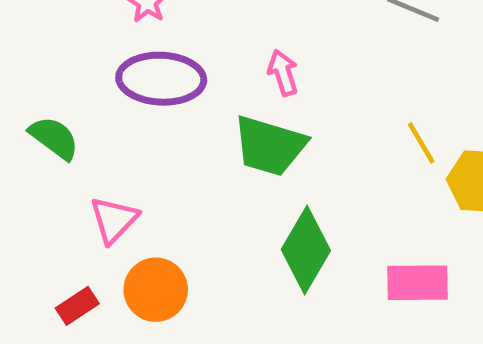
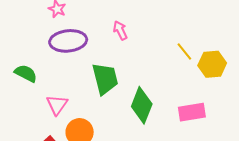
green trapezoid: (270, 146) -> (105, 79), moved, turned -112

